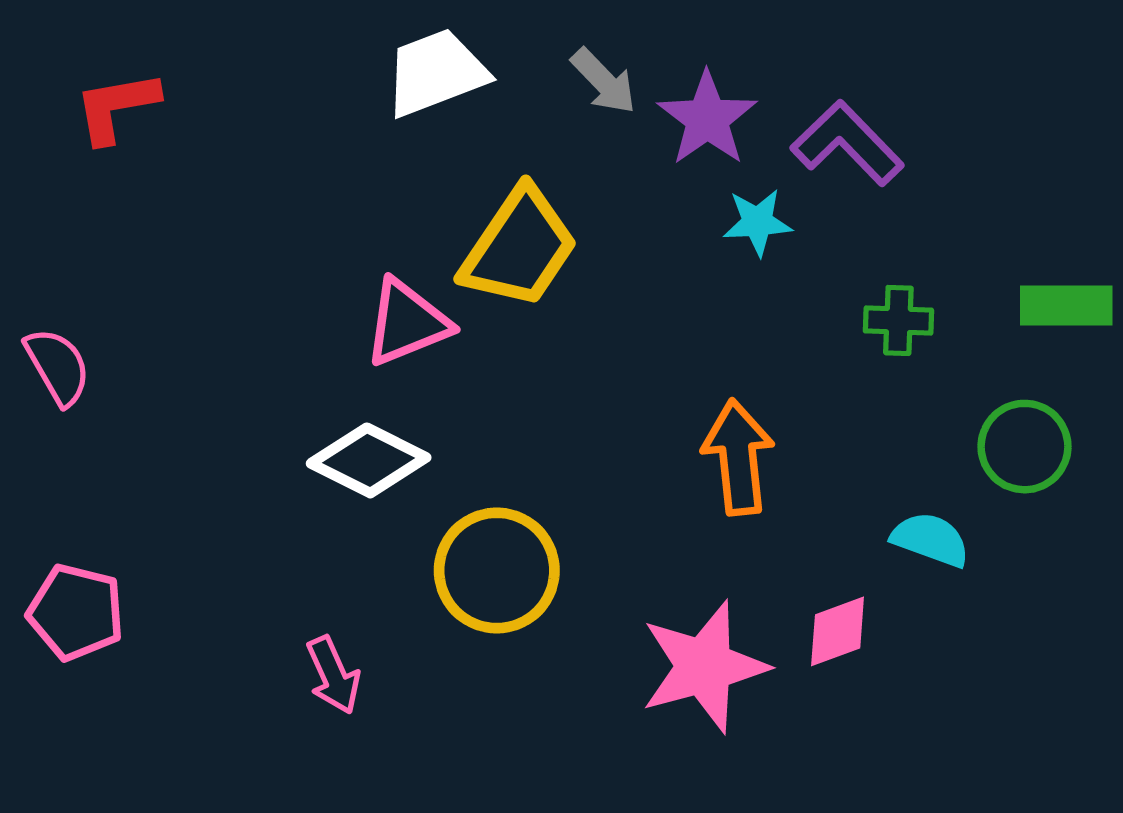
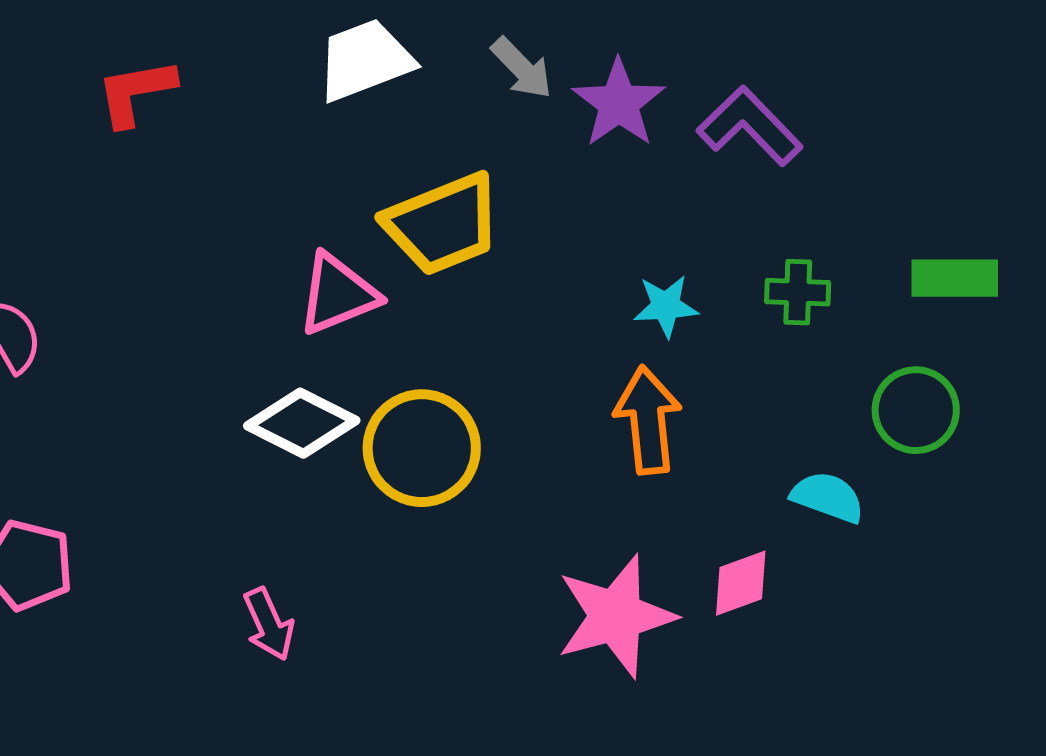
red L-shape: (116, 107) -> (136, 92), moved
cyan star: (757, 222) -> (666, 306), moved
yellow trapezoid: (519, 248) -> (443, 224), turned 34
yellow circle: (497, 570) -> (422, 448), moved

